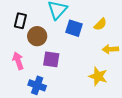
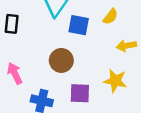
brown circle: (37, 36) -> (61, 60), moved
purple square: (51, 59) -> (80, 93), moved

